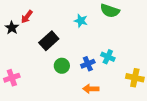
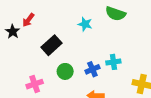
cyan cross: (108, 57) -> (113, 62), turned -32
pink cross: (12, 78) -> (35, 84), moved

